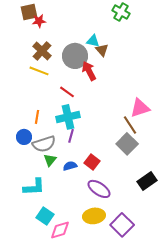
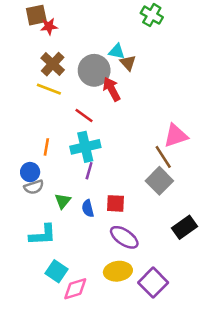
gray semicircle: (44, 144) -> (34, 187), moved, size x0.7
red square: (92, 162) -> (115, 203), turned -35
blue semicircle: (70, 166) -> (88, 208), turned -88

